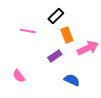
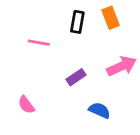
black rectangle: (56, 16) -> (77, 22), turned -35
orange rectangle: (67, 35) -> (111, 18), moved

